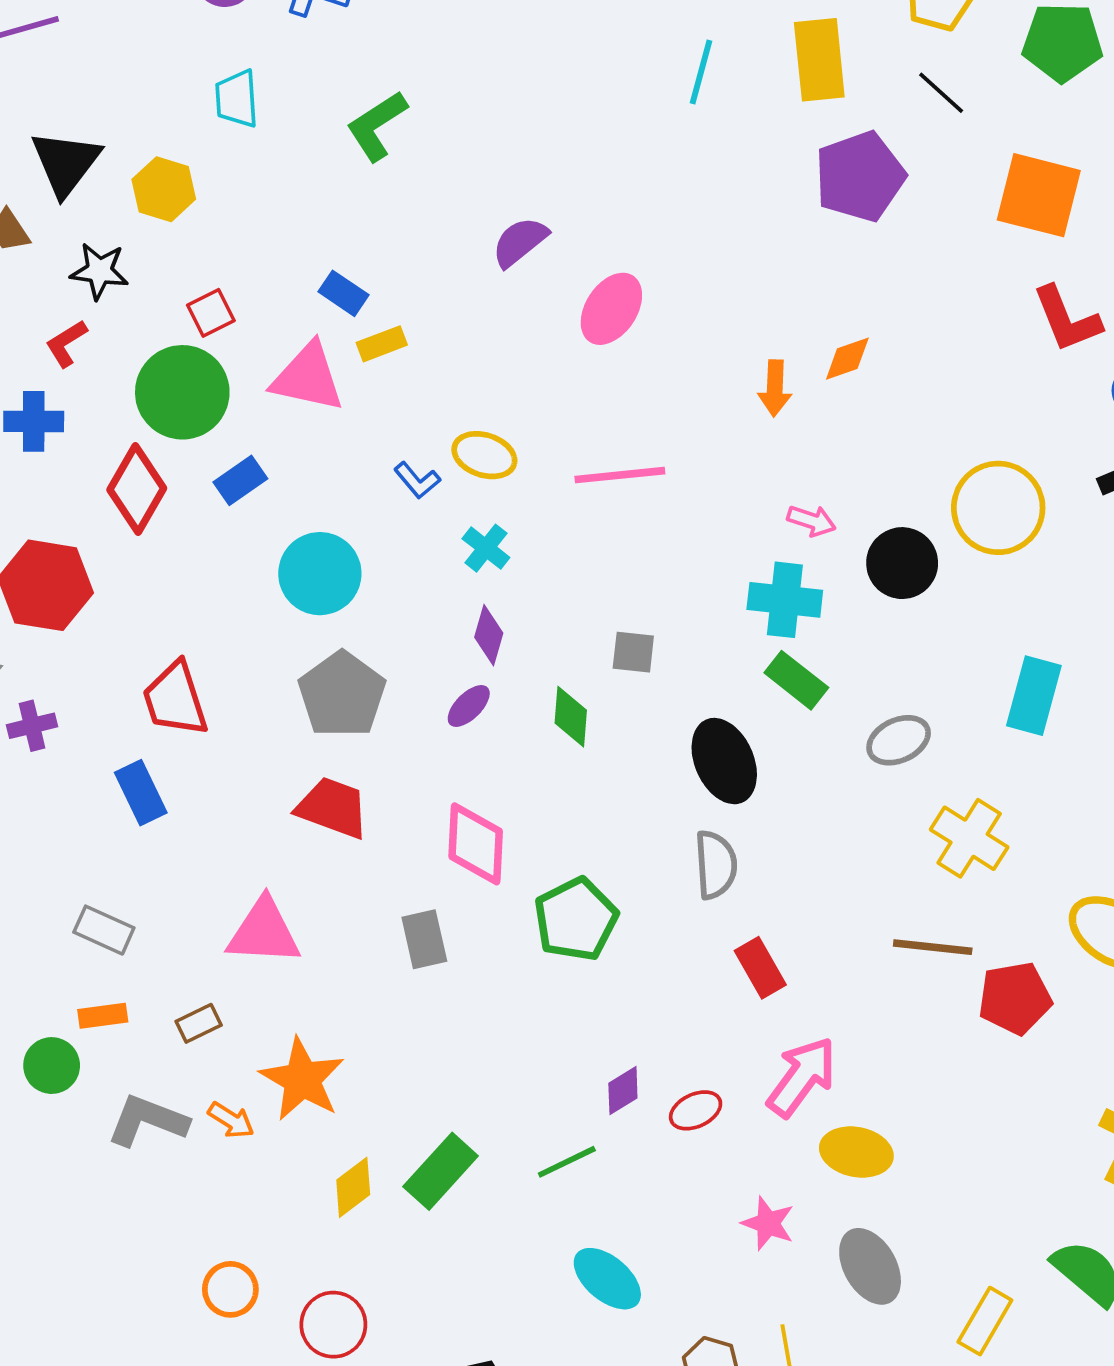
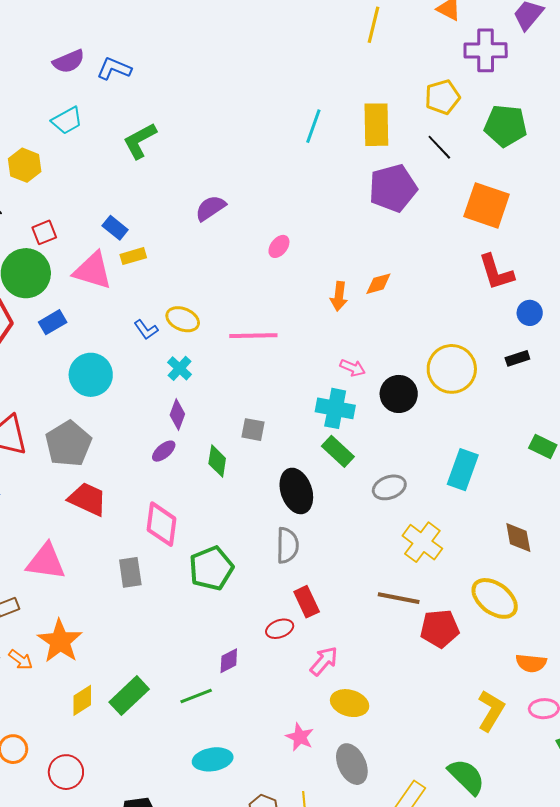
cyan trapezoid: (237, 99) -> (67, 121), turned -120
pink ellipse: (611, 309) -> (279, 246), moved, size x0.6
gray pentagon: (342, 694) -> (68, 444), moved
pink arrow: (802, 1077) -> (324, 661), size x0.7
red ellipse: (696, 1110) -> (280, 629), moved
cyan ellipse: (607, 1279) -> (213, 759), turned -54

